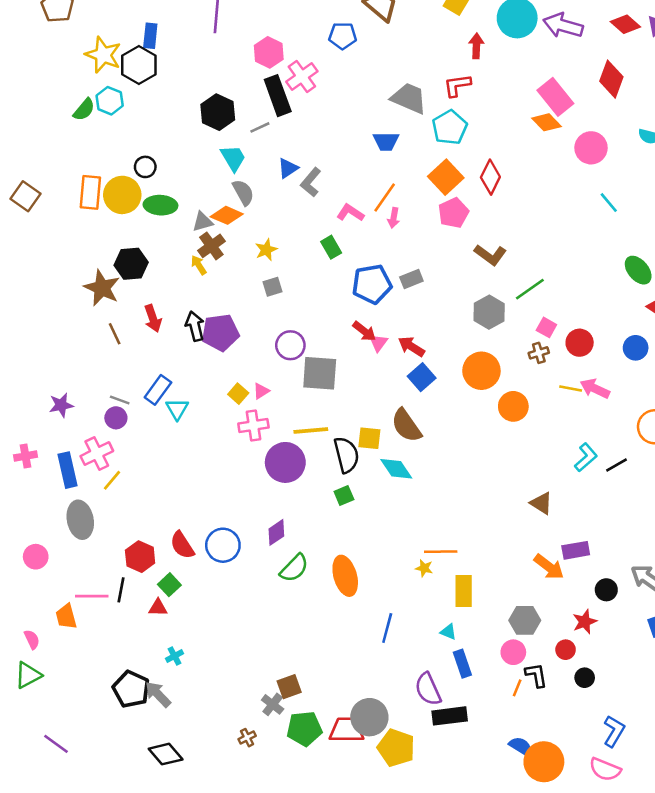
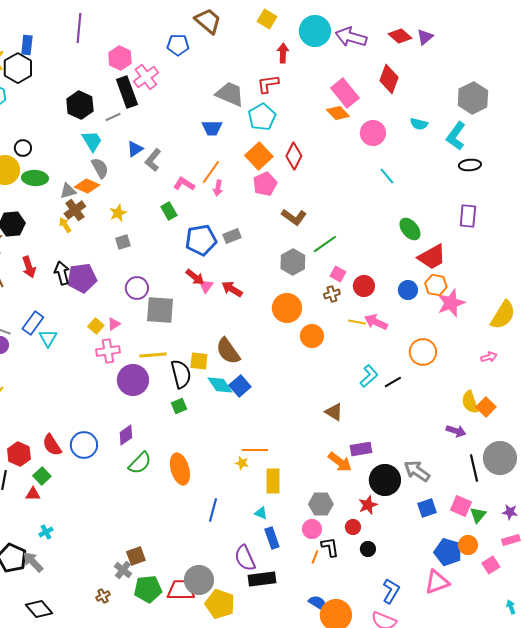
blue square: (422, 377) -> (240, 386), moved
black circle: (606, 590) -> (385, 480), size x1.8

